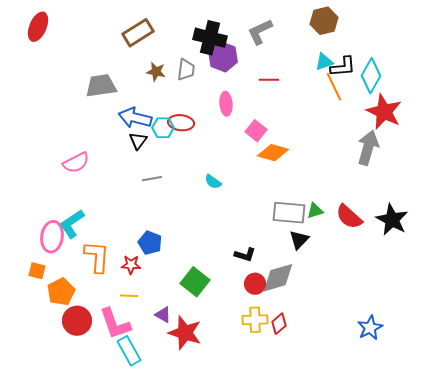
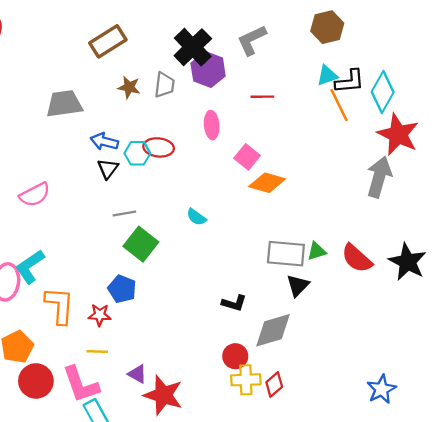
black cross: (210, 38) -> (193, 47), turned 32
blue arrow: (135, 118) -> (104, 142), size x0.7
green square: (195, 282) -> (141, 244), moved
red circle: (255, 284) -> (235, 356), moved

